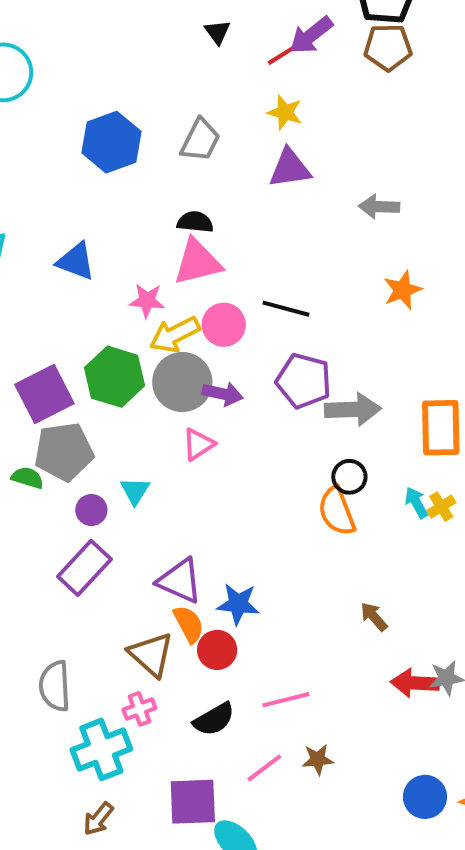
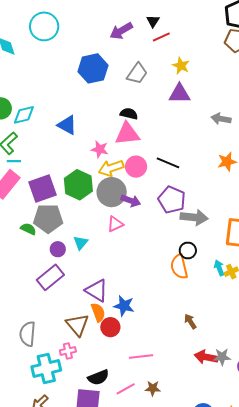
purple arrow: (311, 35) -> (121, 31), moved
red line: (284, 54) -> (161, 37), moved
black semicircle: (214, 719) -> (98, 377), moved

